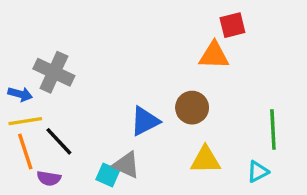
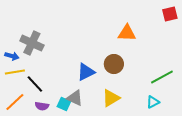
red square: (232, 25) -> (170, 14), moved
green line: (273, 130) -> (162, 77), turned 65
orange line: (25, 151) -> (15, 102), moved, turned 65
yellow triangle: (206, 160) -> (111, 98), moved, turned -30
purple semicircle: (49, 178) -> (42, 106), moved

